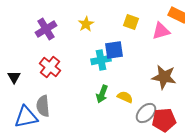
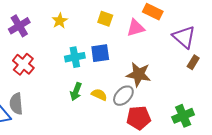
blue square: (114, 50) -> (100, 53), moved
gray ellipse: (146, 113) -> (123, 96), moved

